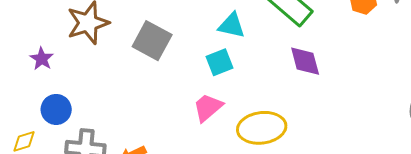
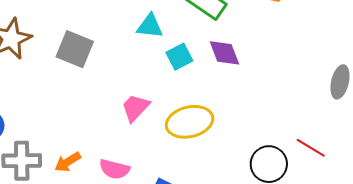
cyan square: (219, 62) -> (179, 57), moved

